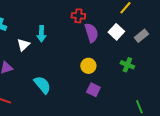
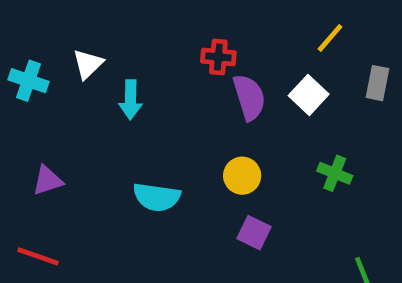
gray rectangle: (141, 36) -> (377, 83), moved, turned -40
white triangle: (23, 45) -> (88, 64), moved
cyan semicircle: (42, 85) -> (157, 197), moved, turned 138

